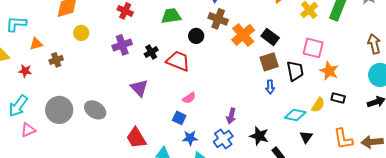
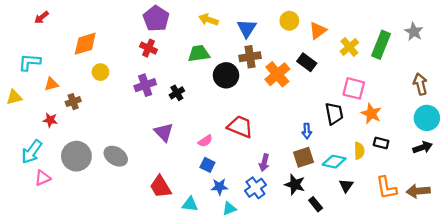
brown cross: (218, 19) -> (250, 57), turned -30
black circle: (196, 36) -> (226, 75), size x1.5
black rectangle: (270, 37) -> (307, 62), moved
red trapezoid: (178, 61) -> (240, 127), moved
brown square: (269, 62) -> (304, 157), moved
red star: (25, 71) -> (50, 120), moved
pink semicircle: (189, 98) -> (205, 141), moved
yellow semicircle: (318, 105) -> (359, 151), turned -35

